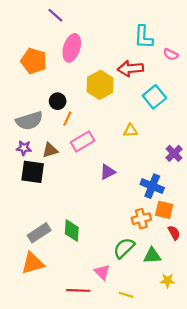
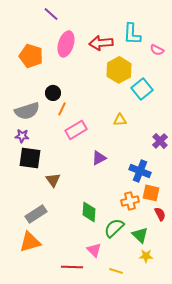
red arrow: (130, 69) -> (101, 43), moved
yellow hexagon: (100, 85) -> (119, 70), moved
brown triangle: (50, 150) -> (53, 180), moved, turned -49
green diamond: (72, 231) -> (89, 212), moved
green triangle: (152, 256) -> (140, 235), turned 48
yellow star: (167, 281) -> (146, 256), moved

